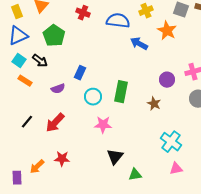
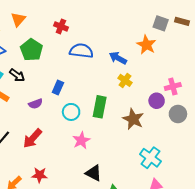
yellow cross: (146, 11) -> (125, 80), moved, turned -32
blue semicircle: (118, 21) -> (81, 51), moved
purple circle: (167, 80) -> (157, 101), moved
brown star: (154, 104) -> (133, 119), size x1.5
pink star: (103, 125) -> (81, 140), turned -30
black triangle: (115, 157) -> (93, 173), turned -42

